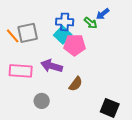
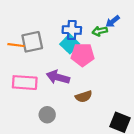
green arrow: (91, 23) -> (100, 31), turned 128
orange line: (13, 36) -> (16, 45), turned -42
brown semicircle: (76, 84) -> (84, 97), turned 35

